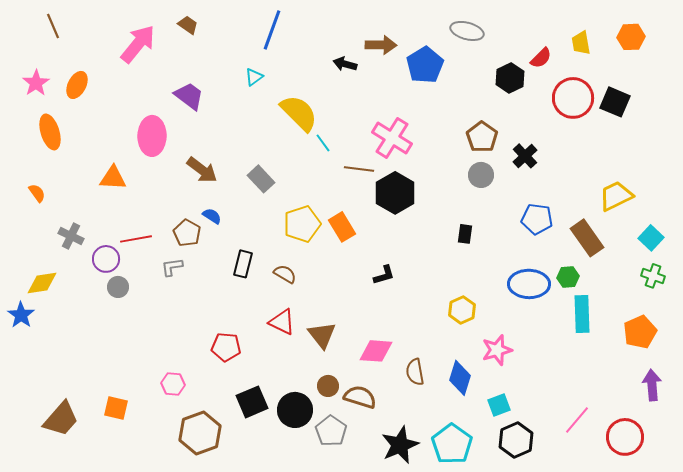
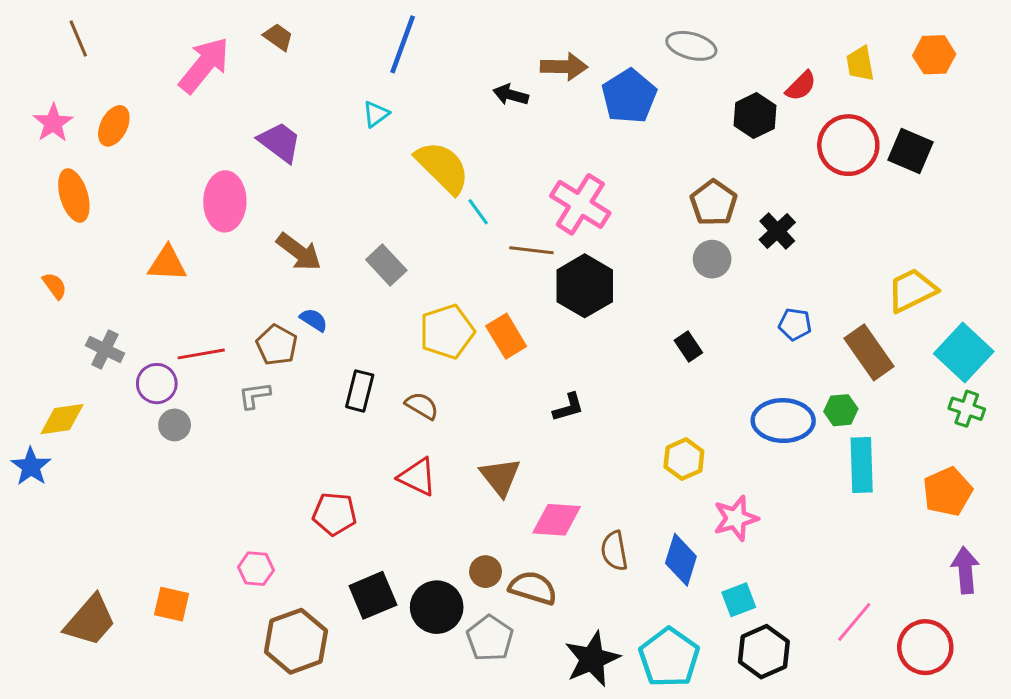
blue pentagon: (537, 219) -> (795, 324), size x0.7
black rectangle: (465, 234) -> (688, 347), turned -42
cyan square: (651, 238) -> (964, 352), size x1.5
brown triangle: (322, 335) -> (500, 477), moved

